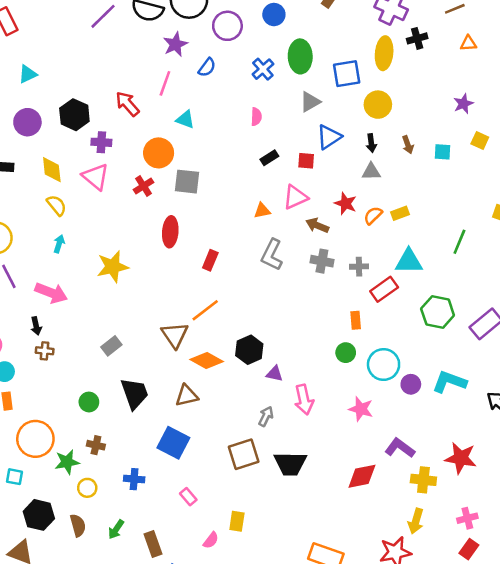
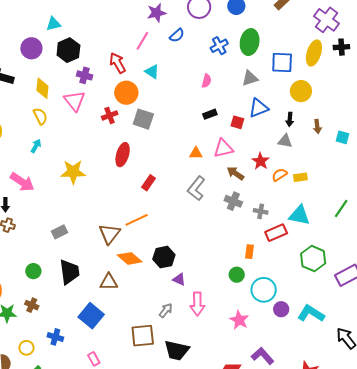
cyan triangle: (28, 74) -> (53, 24), moved
red arrow: (127, 104) -> (118, 63), moved
yellow circle: (87, 488) -> (26, 348), moved

